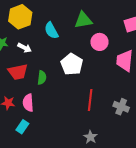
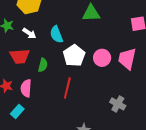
cyan semicircle: (51, 30) -> (56, 34), moved
pink circle: (99, 42) -> (102, 58), moved
red line: (90, 100) -> (67, 88), moved

